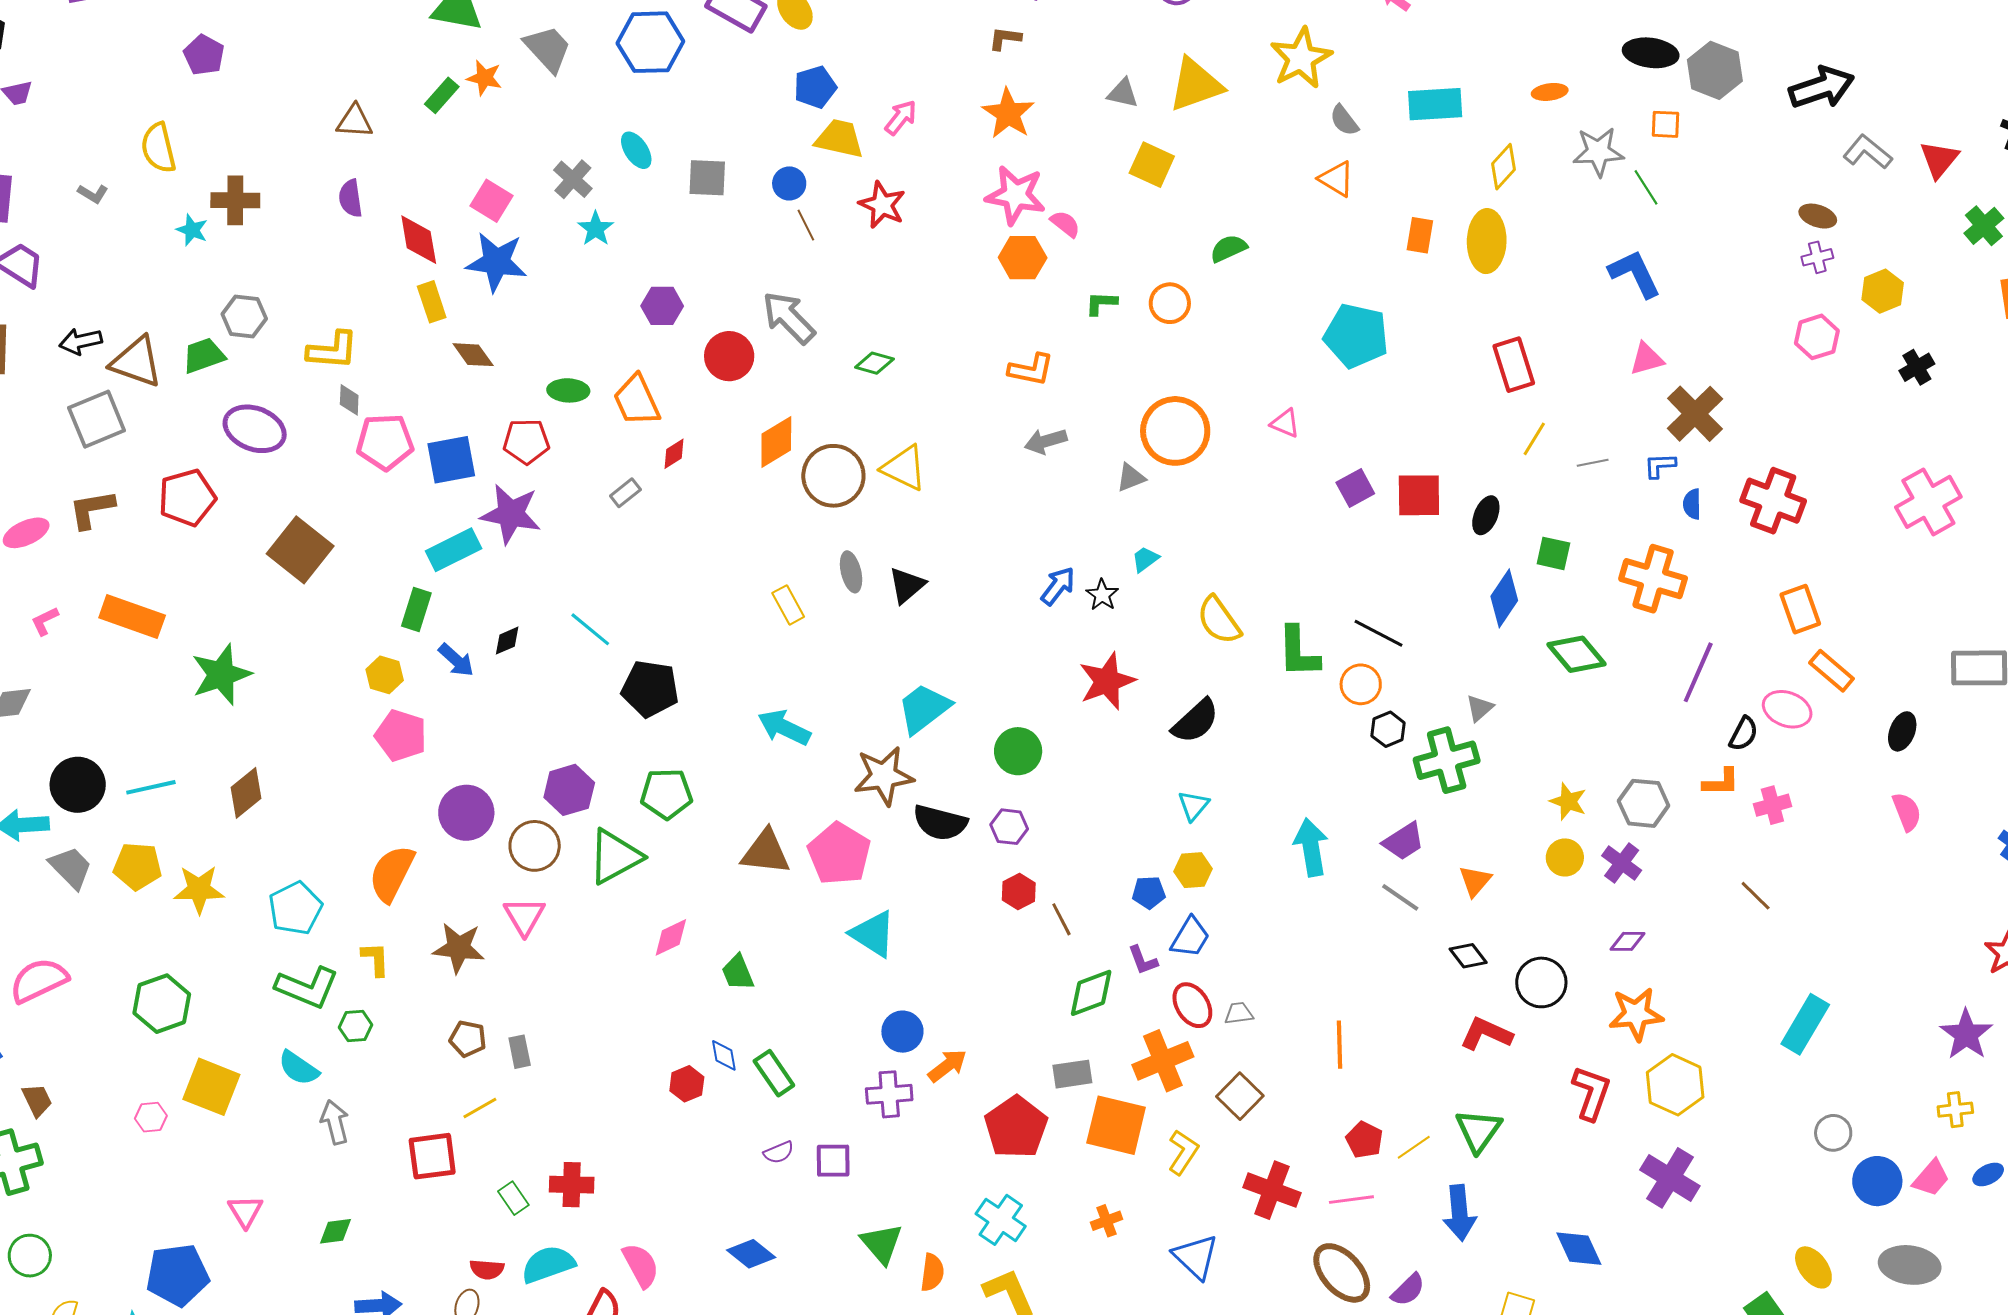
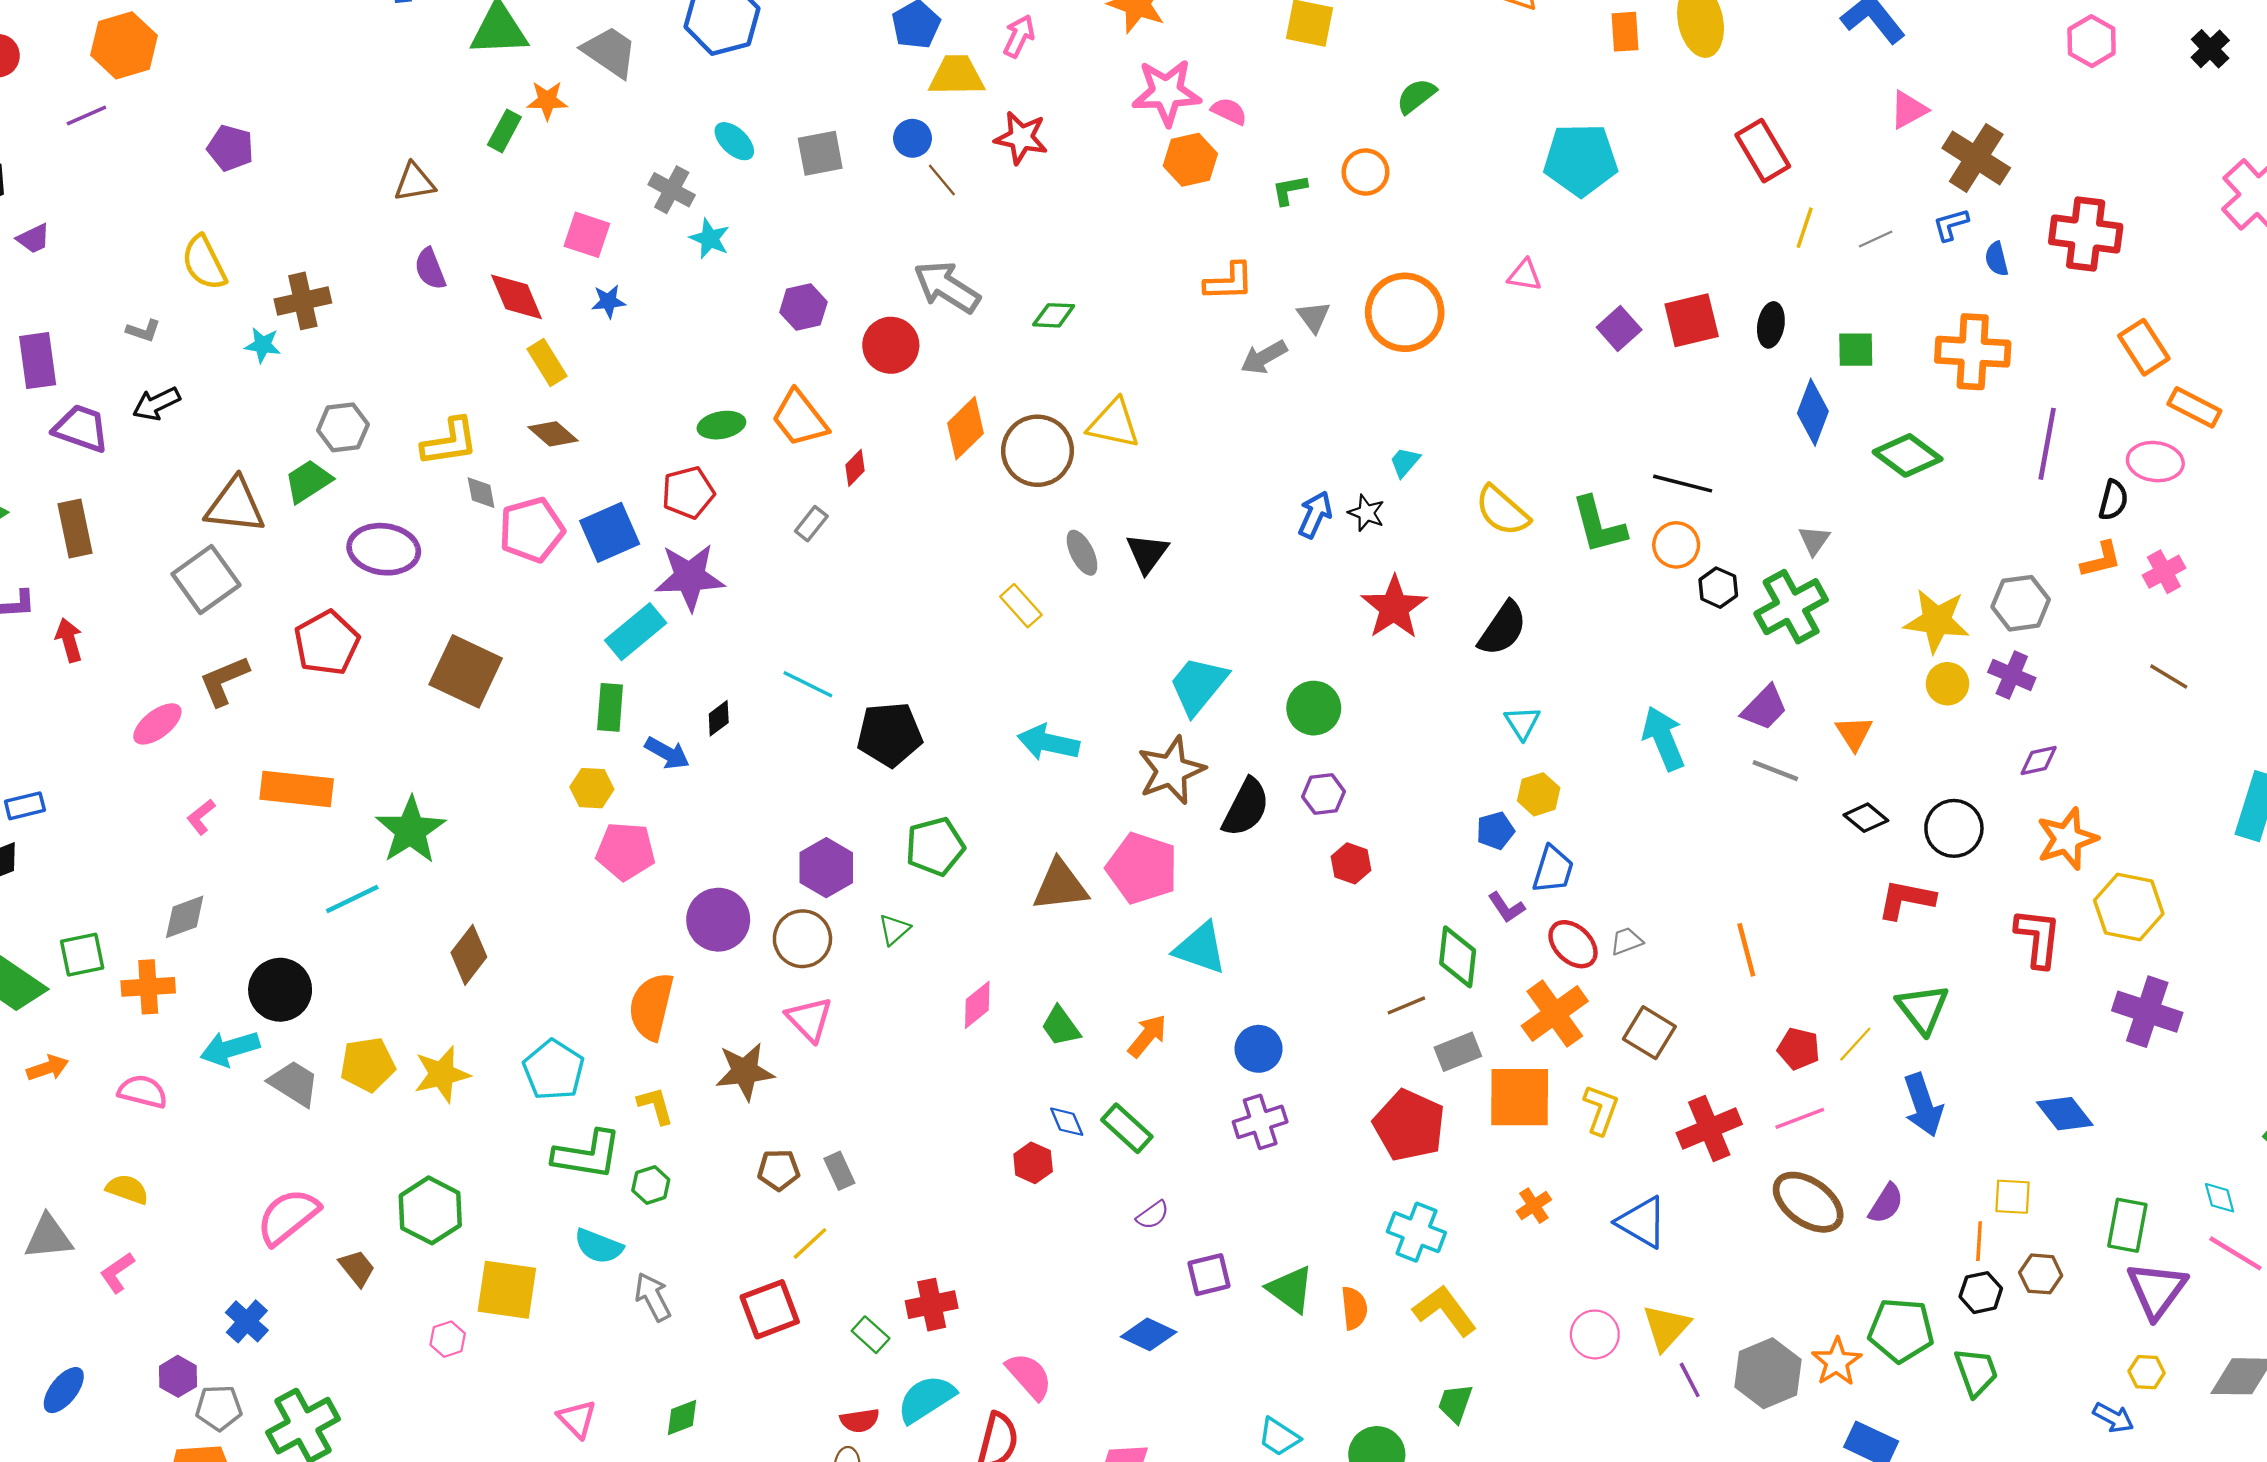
blue star: (496, 262) -> (608, 301), size x0.5
black arrow: (81, 341) -> (156, 404), moved
brown diamond: (473, 355) -> (553, 434), moved
gray triangle: (1131, 478) -> (1314, 317), moved, turned -32
cyan line: (151, 787) -> (352, 899), moved
yellow star: (1568, 801) -> (1937, 621), size x1.5
black semicircle: (940, 823) -> (1246, 808), turned -64
green triangle: (615, 856) -> (894, 930), size x0.5
brown line: (1061, 919) -> (1406, 1005), moved, turned -72
green diamond: (1091, 993) -> (1458, 957), turned -50
orange arrow: (947, 1066) -> (1147, 1036), moved
brown trapezoid: (37, 1100) -> (357, 1268), moved
purple square: (833, 1161) -> (1209, 1275), moved
red cross: (1272, 1190) -> (1709, 1129), turned -30

